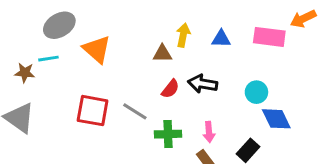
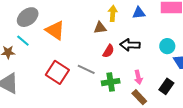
cyan line: (48, 59) -> (23, 41), turned 56
red square: (93, 111) -> (57, 72), turned 30

